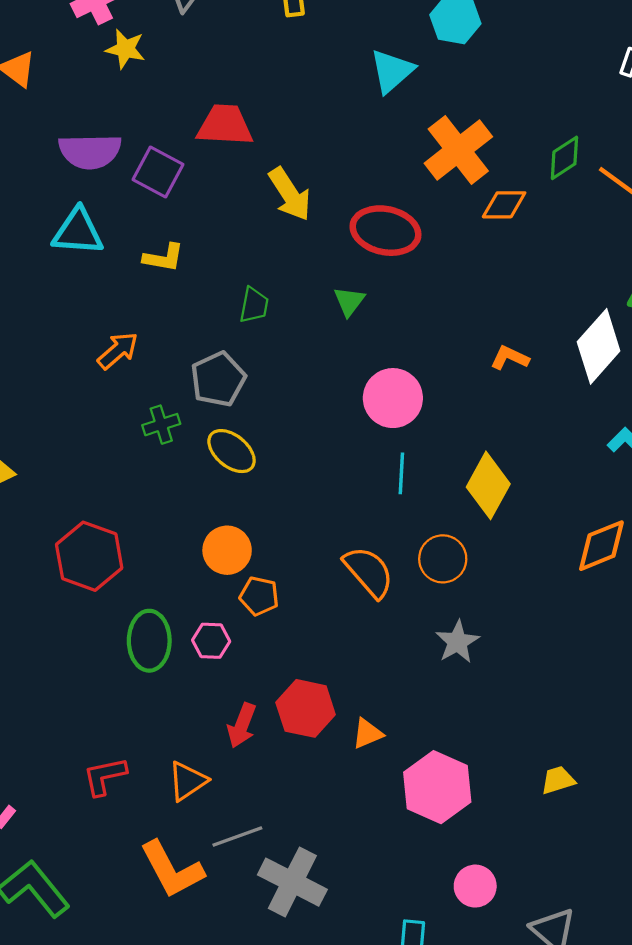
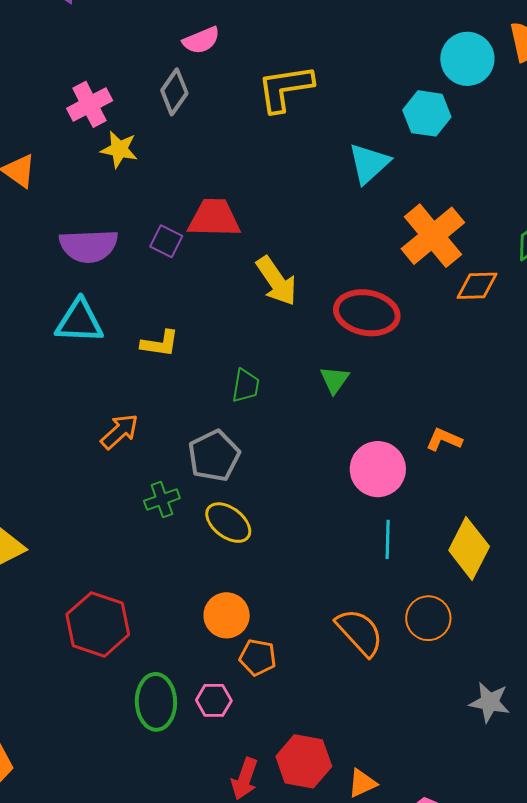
purple square: (158, 172) -> (166, 241), moved, size x0.7
orange L-shape: (510, 358) -> (444, 440), moved
gray star: (457, 642) -> (490, 702), moved, turned -30

